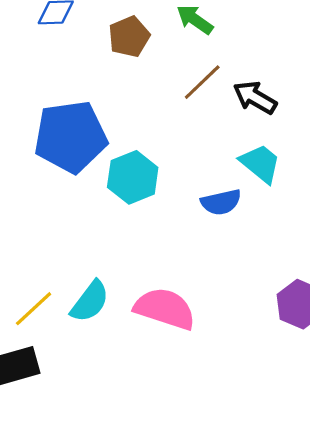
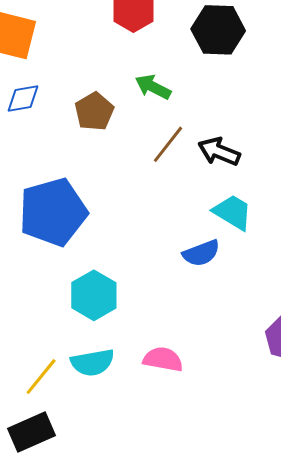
cyan hexagon: (133, 177) -> (94, 295), moved
cyan semicircle: (90, 302) -> (92, 363), turned 51
pink semicircle: (165, 309) -> (163, 359), size x0.7

